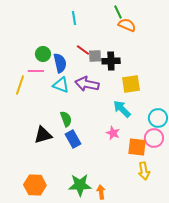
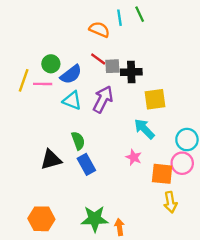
cyan line: (74, 18) -> (119, 18), moved
orange semicircle: (127, 25) -> (99, 29), moved
blue semicircle: (60, 63) -> (71, 74), turned 66
purple arrow: (87, 84) -> (103, 99), turned 105
yellow line: (20, 85) -> (24, 80), moved

